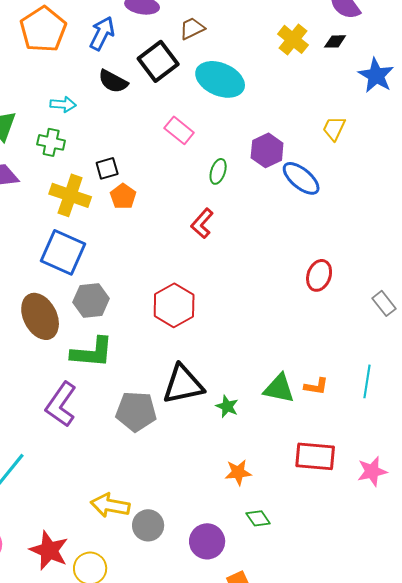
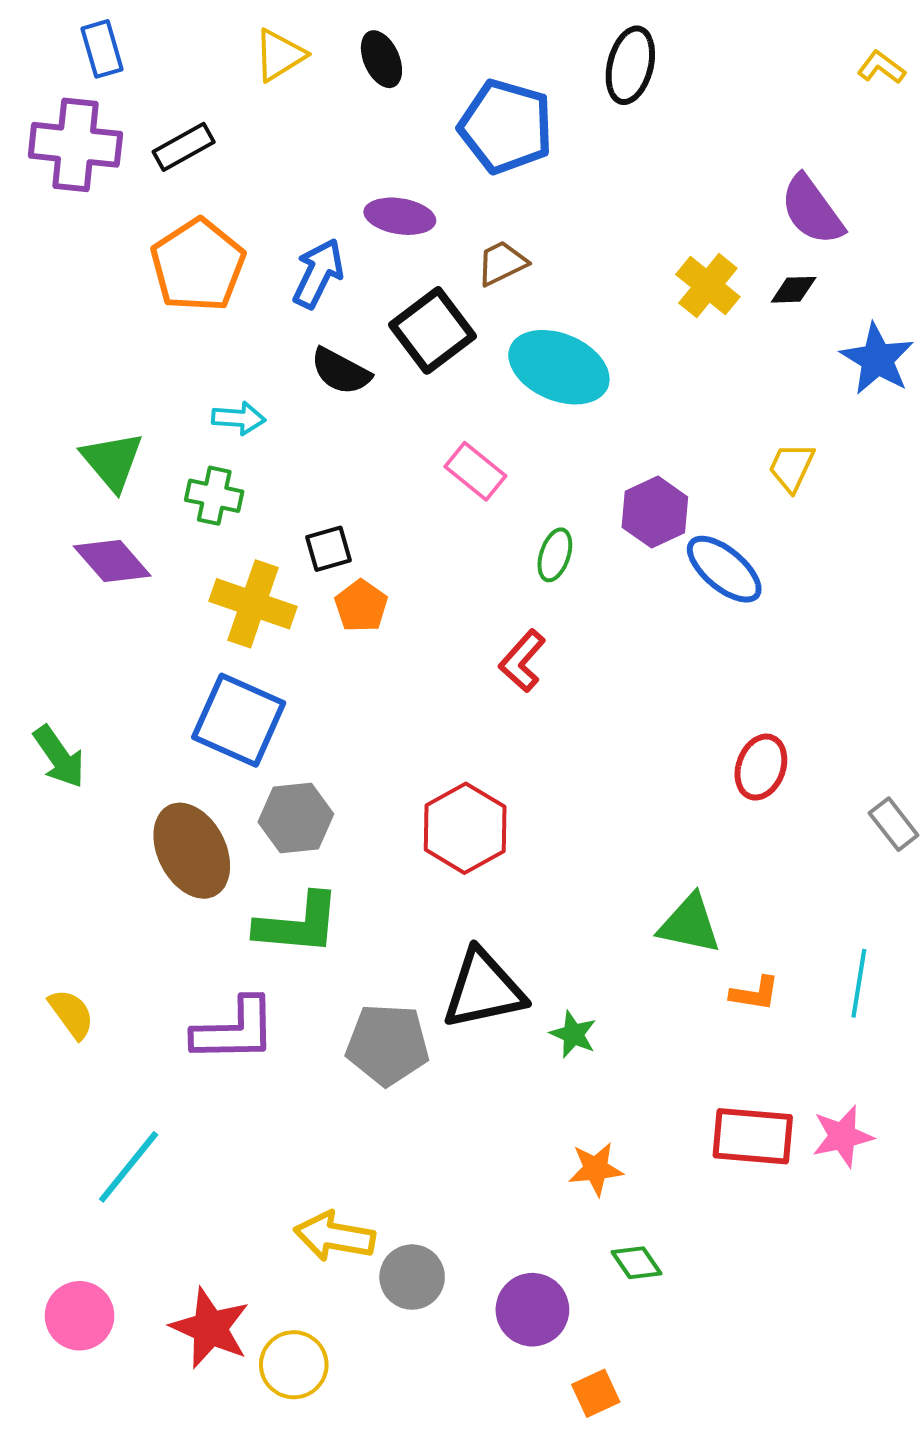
green triangle: (279, 388) -> (690, 924), moved
purple L-shape: (61, 404) -> (235, 1030), turned -126
pink star: (372, 471) -> (843, 1136), moved

